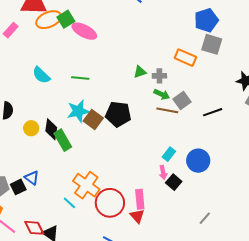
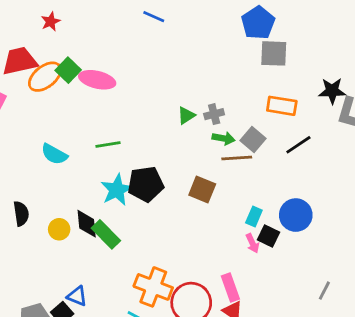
orange rectangle: (185, 58) -> (282, 106), moved
black pentagon: (118, 114) -> (146, 184), moved
brown square: (93, 119) -> (202, 190), moved
black square: (174, 182) -> (268, 236), moved

